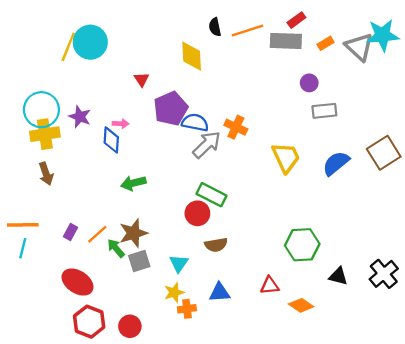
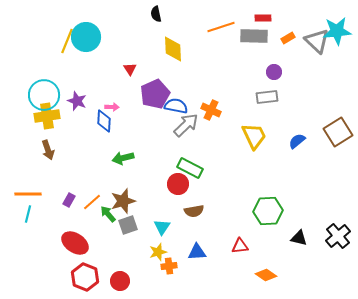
red rectangle: (296, 20) -> (263, 18), turned 35
black semicircle: (215, 27) -> (156, 14), moved
gray rectangle: (324, 111) -> (267, 97), moved
blue semicircle: (336, 163) -> (297, 141), size x0.7
orange diamond: (301, 305) -> (266, 275), moved

